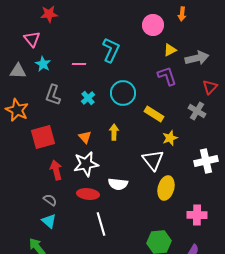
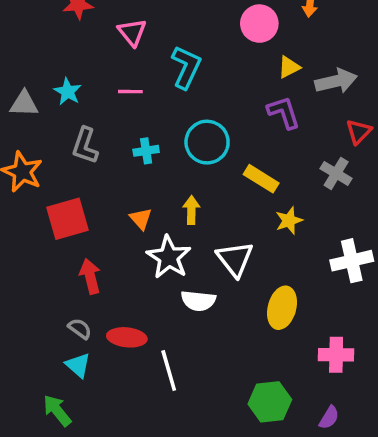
pink triangle: (32, 39) -> (132, 32), moved
cyan cross: (88, 98) -> (146, 151), turned 32
white triangle: (153, 160) -> (235, 259), moved
white star: (86, 164) -> (169, 257), moved, turned -30
red ellipse: (88, 194) -> (127, 337), moved

